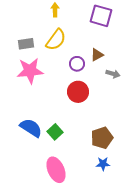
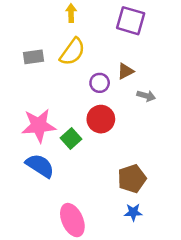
pink star: (30, 71) -> (39, 126), moved
green square: (55, 132) -> (71, 138), moved

